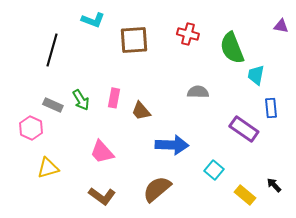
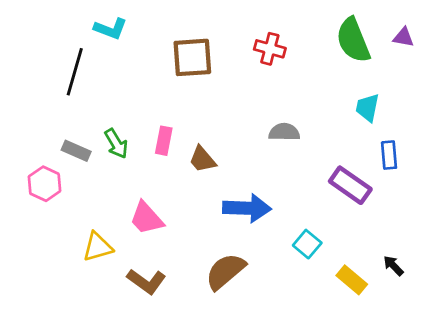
cyan L-shape: (93, 20) -> (111, 29), moved
green semicircle: (232, 48) -> (353, 40), moved
yellow triangle: (48, 168) -> (98, 247), moved

